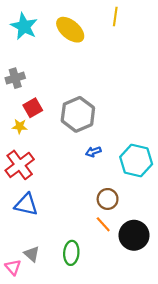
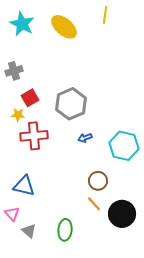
red cross: (20, 165) -> (34, 136), moved, turned 32
pink triangle: (13, 267) -> (12, 214), moved

